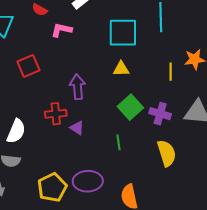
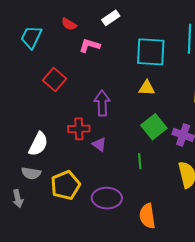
red square: (28, 66) -> (54, 80), turned -30
yellow pentagon: (52, 187) -> (65, 185), moved

